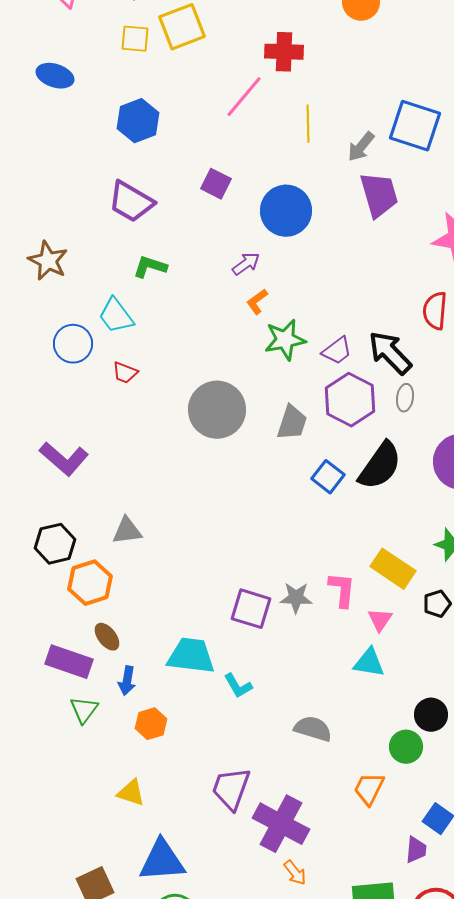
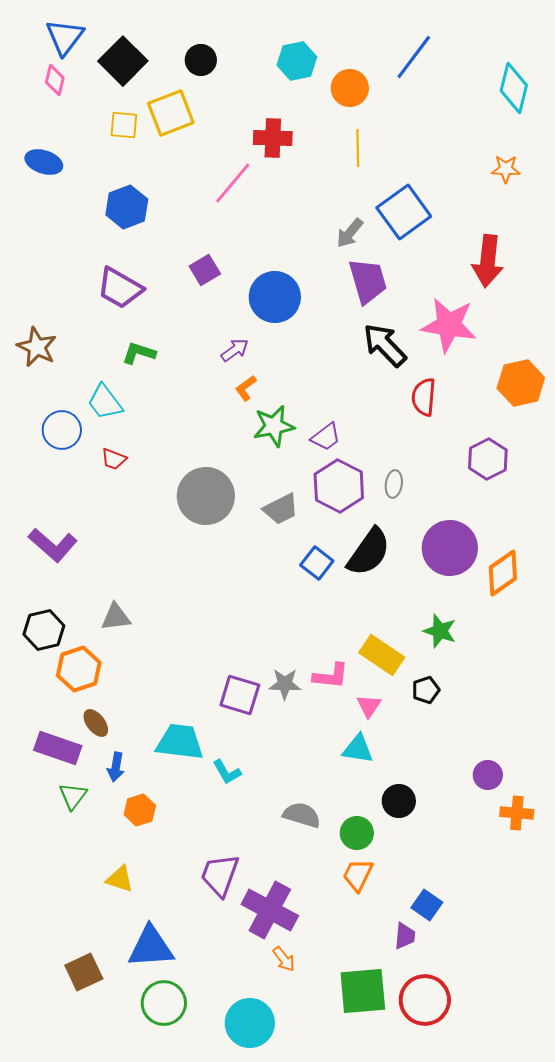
yellow line: (308, 124) -> (358, 148), moved
blue square: (415, 126) -> (404, 212), turned 36
purple square: (216, 184) -> (205, 270), turned 32
black arrow: (390, 353) -> (385, 345), moved
gray trapezoid: (292, 423) -> (281, 509), turned 45
pink L-shape: (342, 590) -> (331, 676), turned 90
black circle: (431, 715) -> (399, 801), moved
green circle: (406, 747) -> (357, 833), moved

